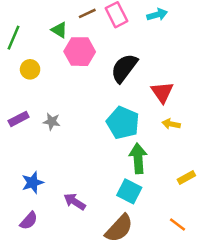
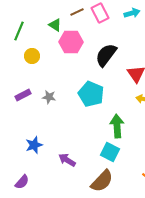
cyan pentagon: (123, 123) -> (91, 94), moved
purple semicircle: (29, 221) -> (22, 182), moved

